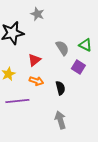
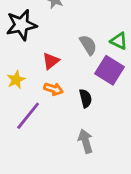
purple square: (78, 67) -> (110, 70), size x1.5
purple line: (17, 101) -> (28, 116), turned -45

